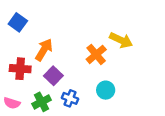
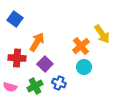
yellow arrow: (121, 40) -> (102, 34), turned 30
cyan circle: (106, 90) -> (84, 67), moved

